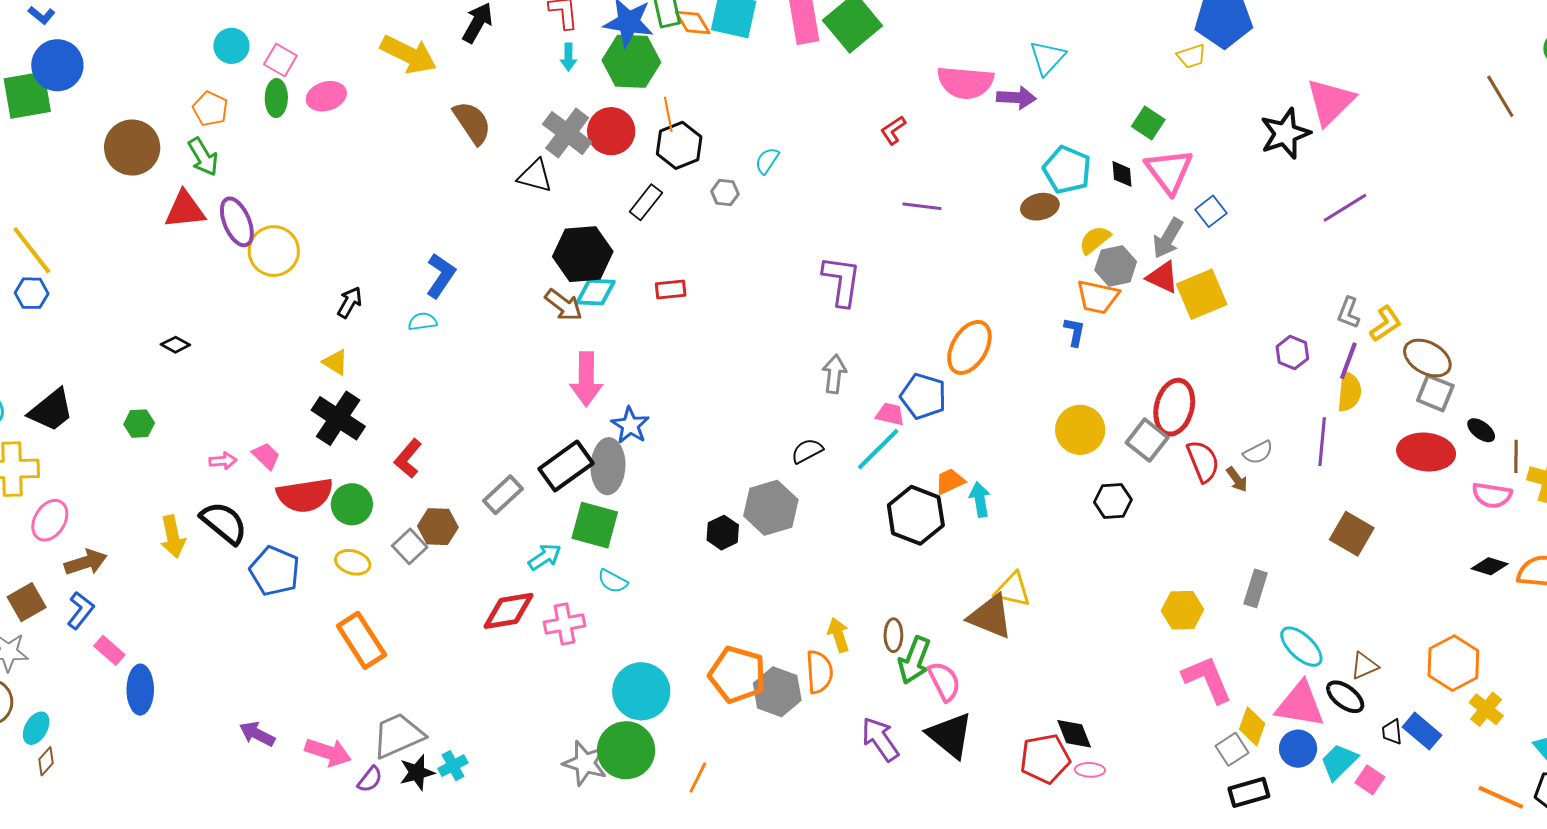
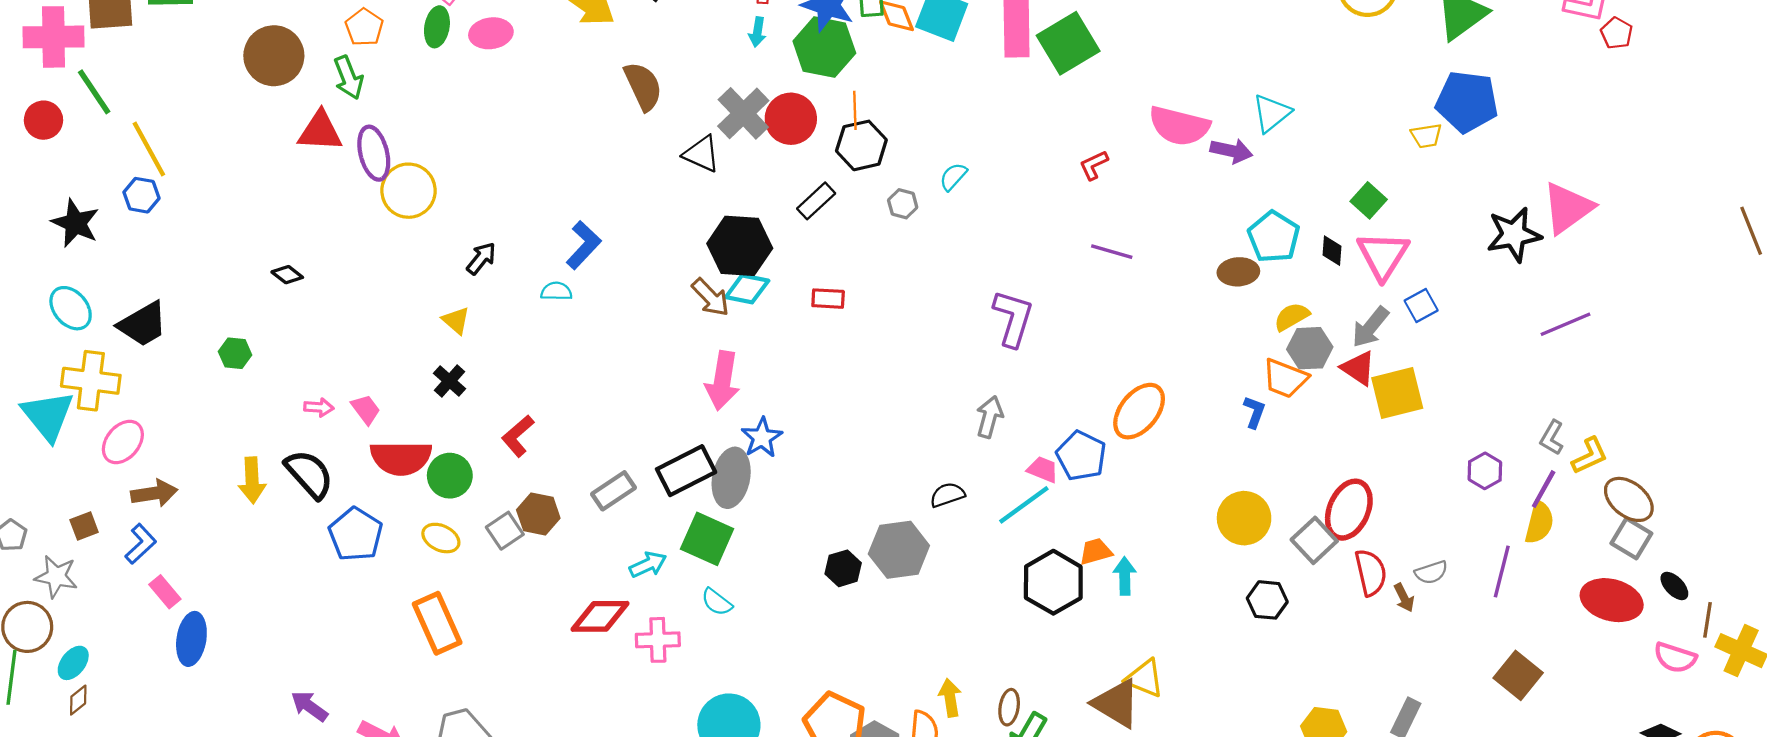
black cross: (338, 418) -> (450, 381), size x0.6
brown square: (27, 602) -> (84, 526), size x0.7

